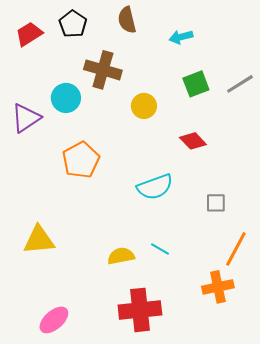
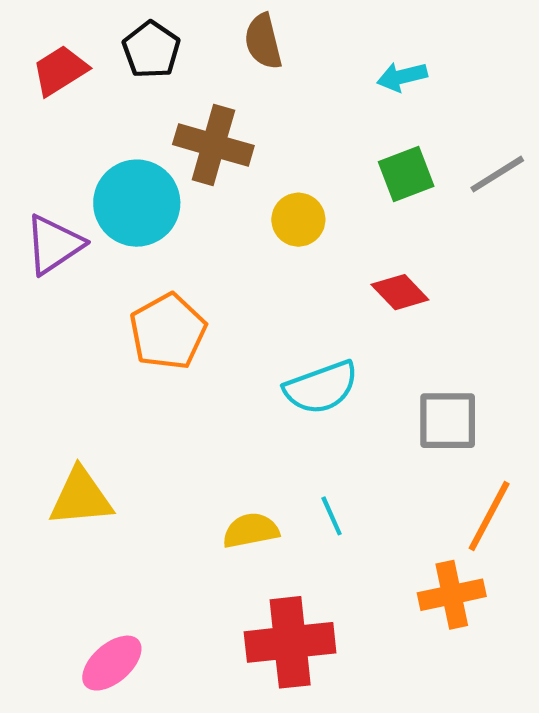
cyan arrow: (181, 37) -> (402, 77), moved
cyan circle: (66, 98) -> (137, 203), size x1.4
gray square: (216, 203) -> (448, 421), size x1.5
cyan line: (160, 249) -> (332, 516), turned 36

